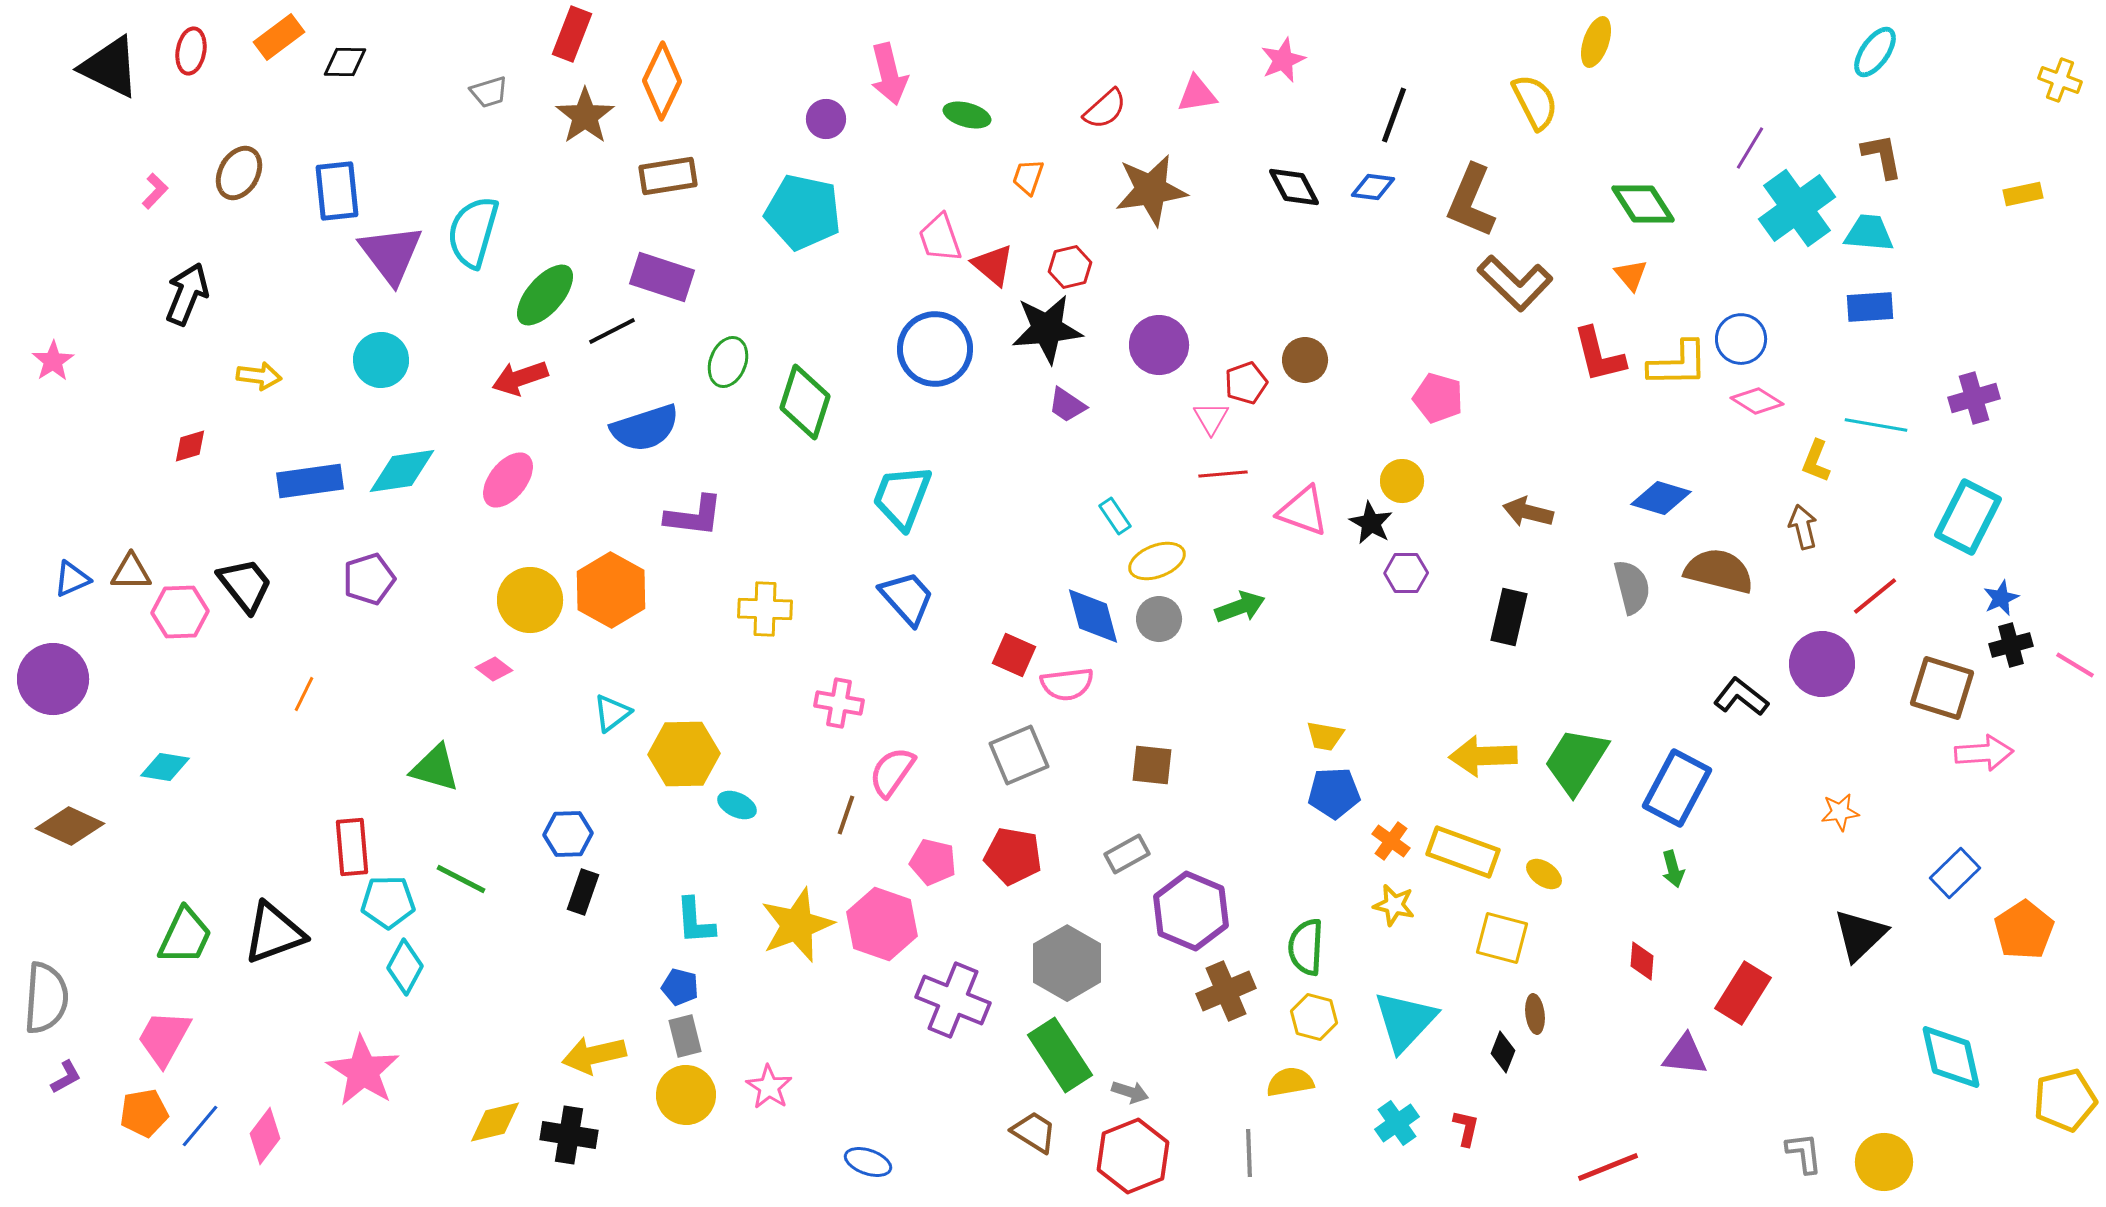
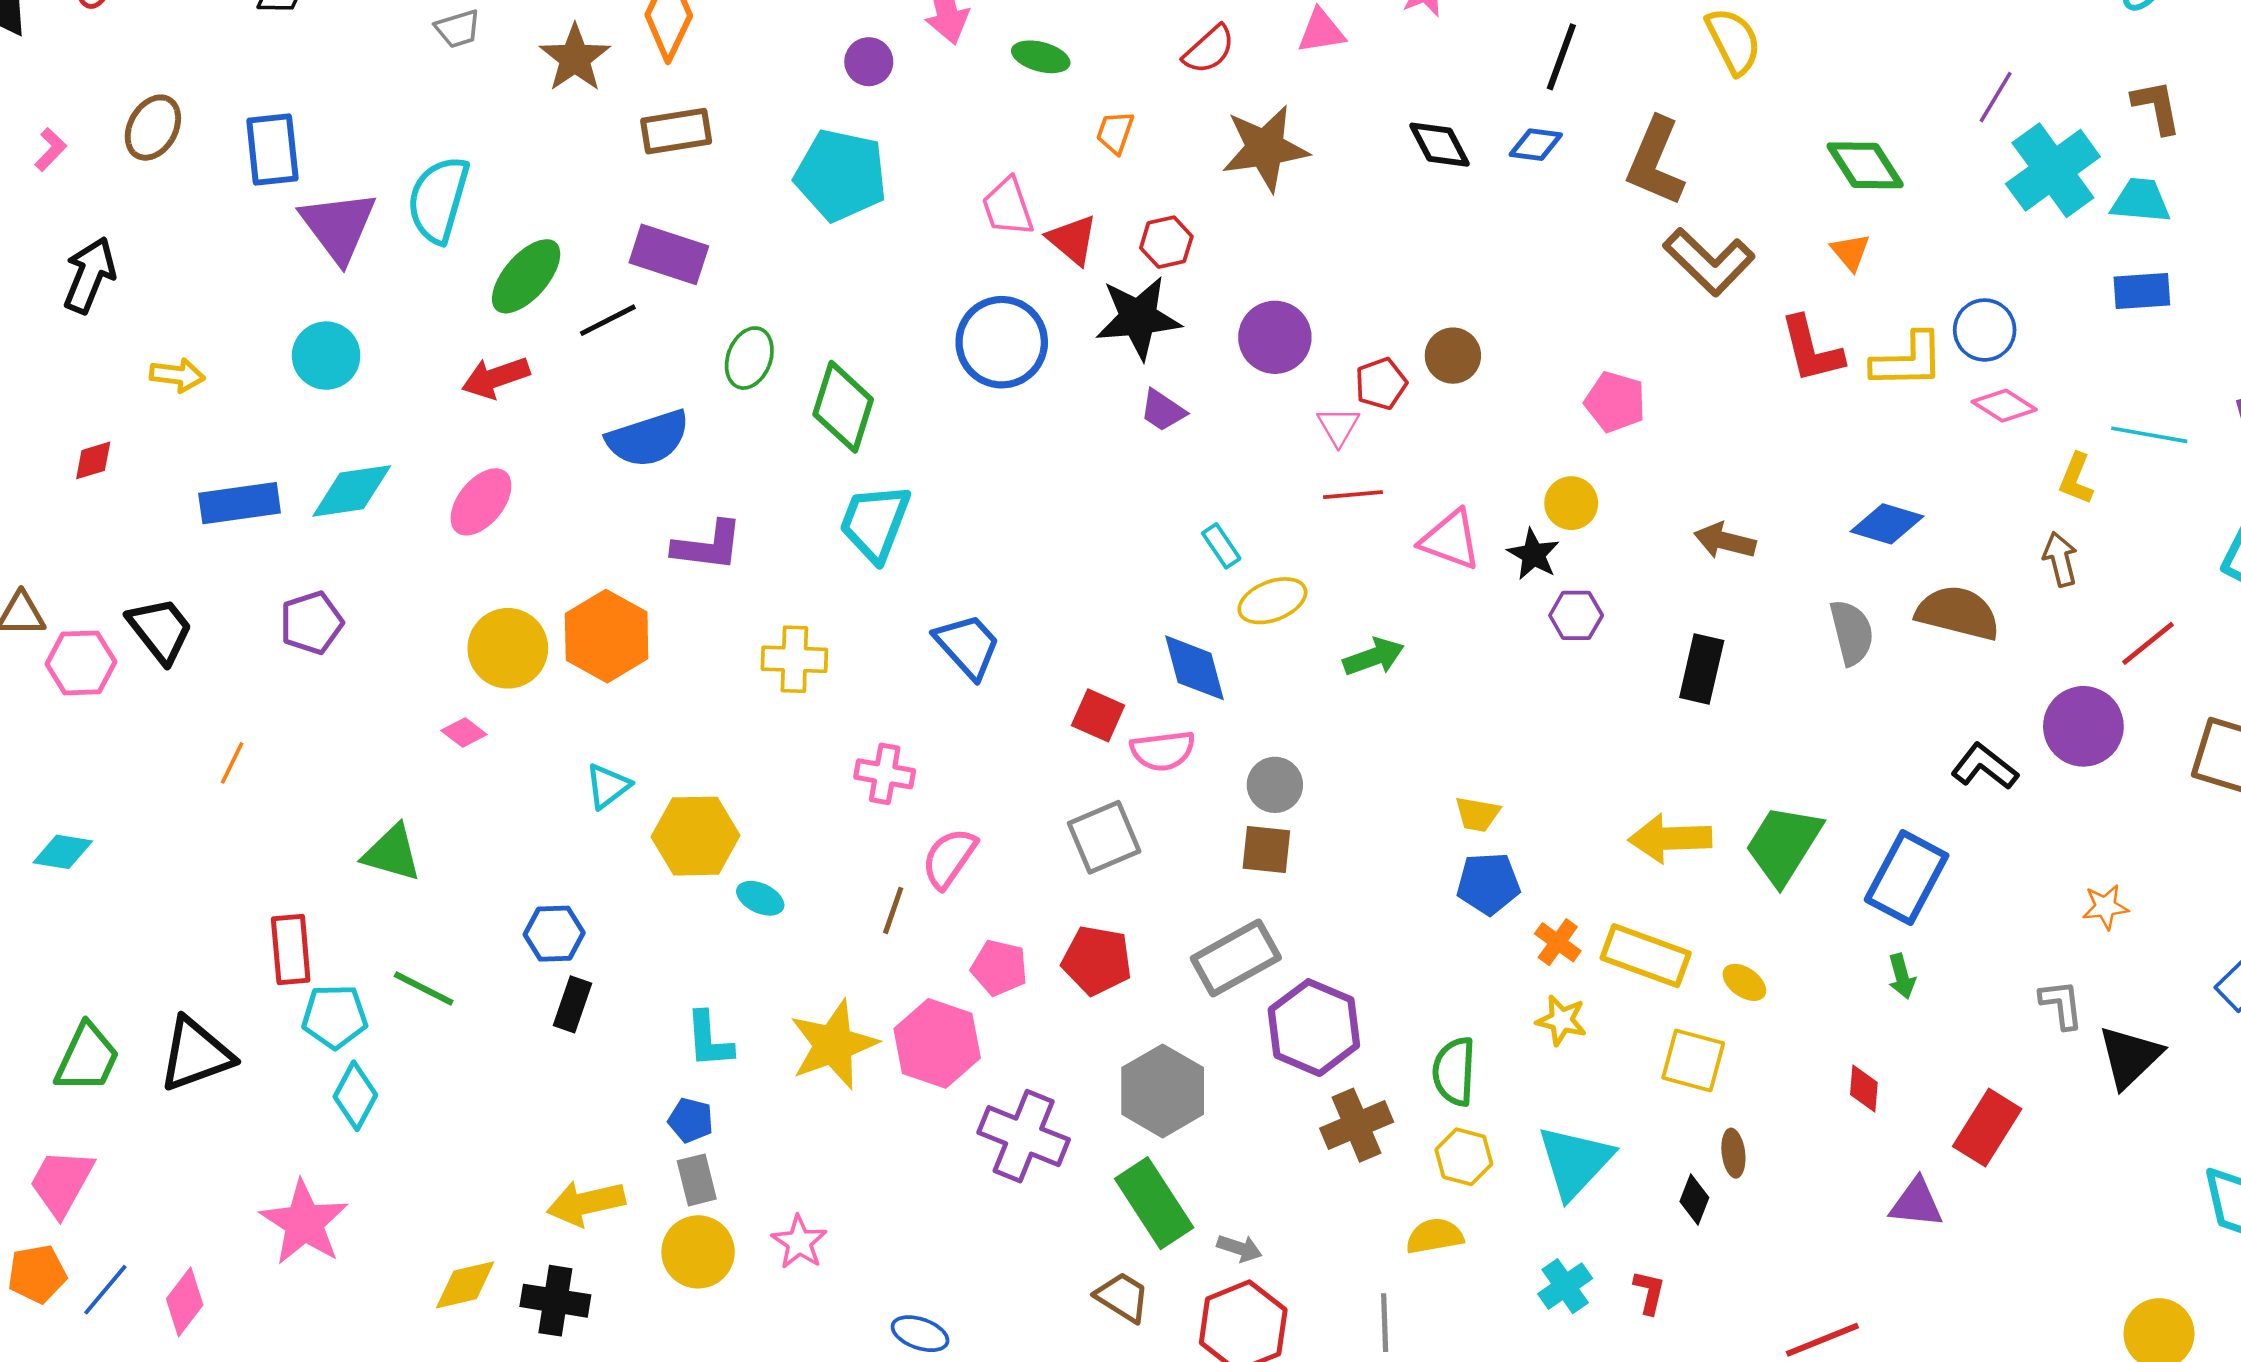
cyan trapezoid: (902, 497) -> (875, 523), moved
gray circle: (1159, 619) -> (1275, 785), moved
gray rectangle: (1127, 854) -> (1236, 958), size x1.6
gray L-shape: (1804, 1153) -> (2061, 1004), moved

